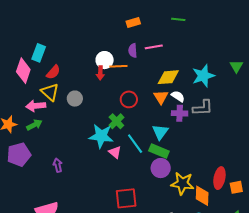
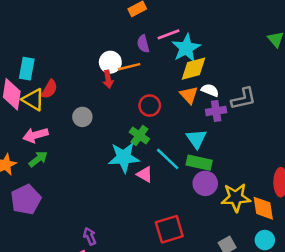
cyan star: (203, 76) -> (186, 48), moved
yellow triangle: (50, 92) -> (33, 100), moved
purple arrow: (58, 165) -> (90, 236), moved

